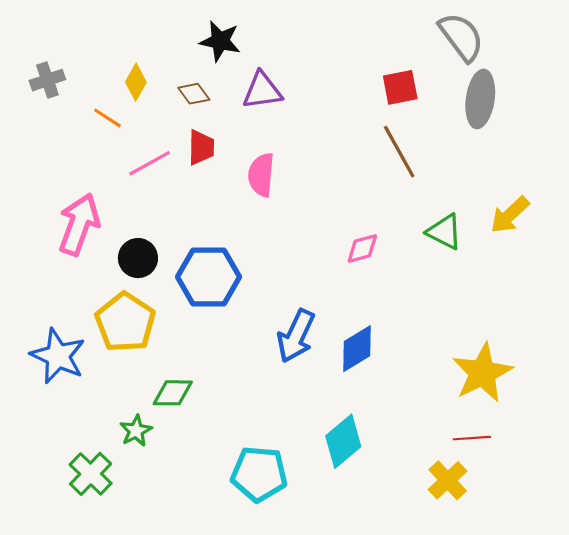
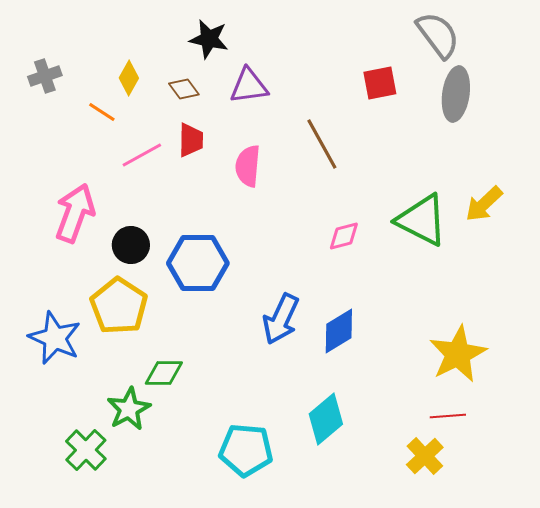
brown line: (399, 152) -> (322, 144), moved
green triangle: (444, 232) -> (422, 220), size x1.5
green star: (136, 431) -> (129, 409), size x1.4

